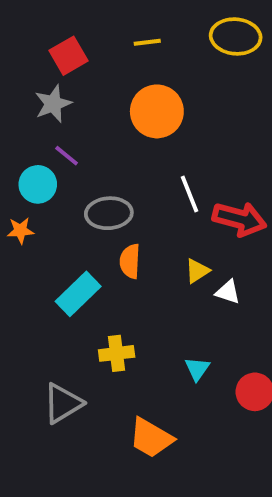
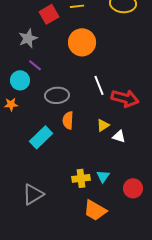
red square: (69, 56) -> (49, 14), moved
yellow cross: (117, 353) -> (81, 178), moved
orange trapezoid: (151, 438) -> (95, 210), moved

